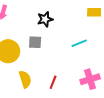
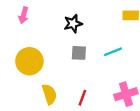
gray square: (35, 42) -> (79, 53), moved

